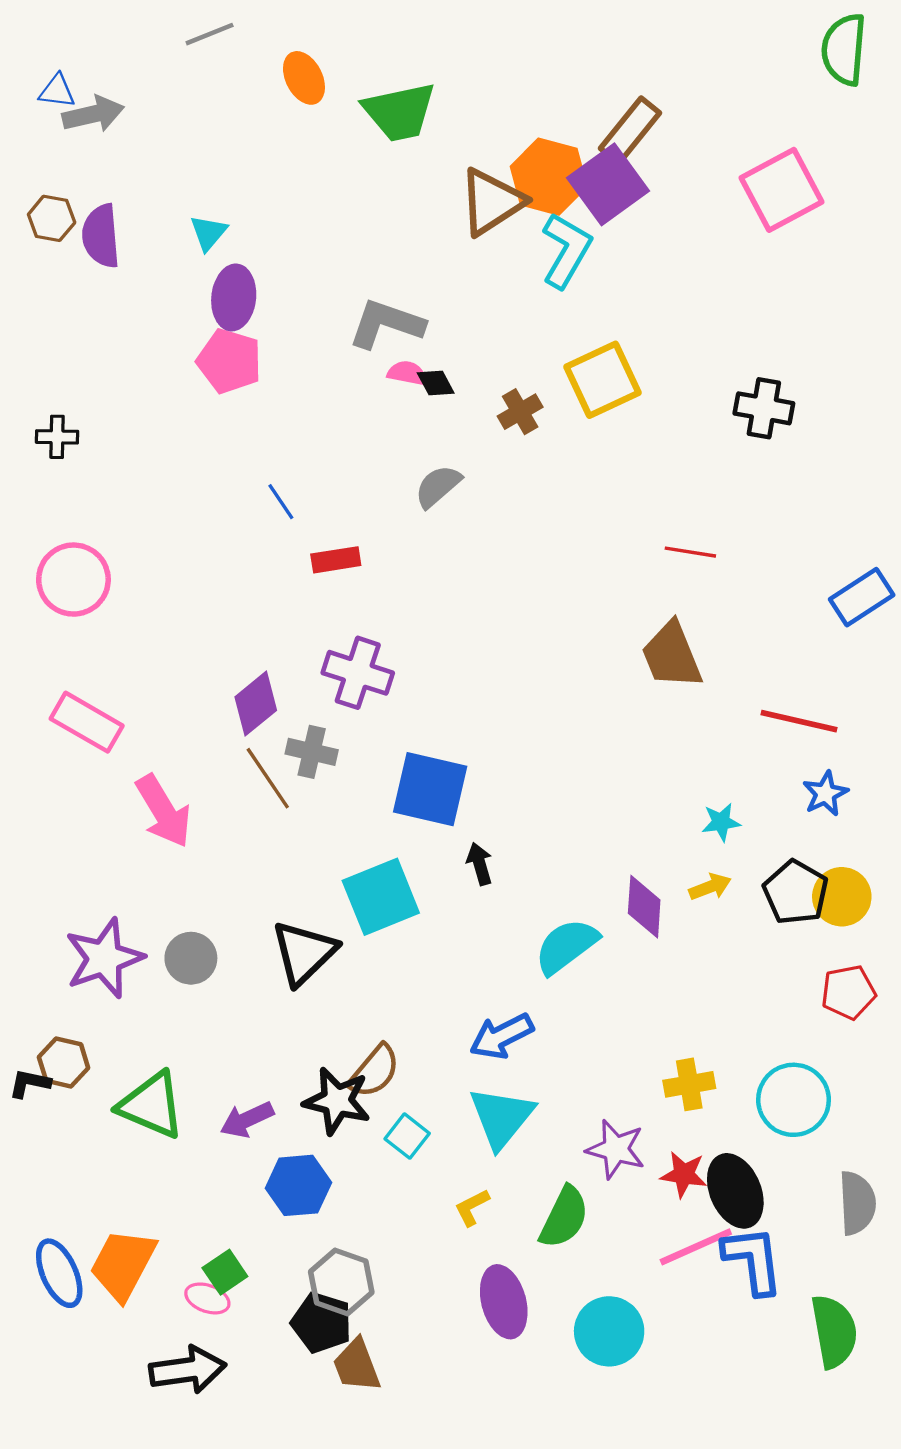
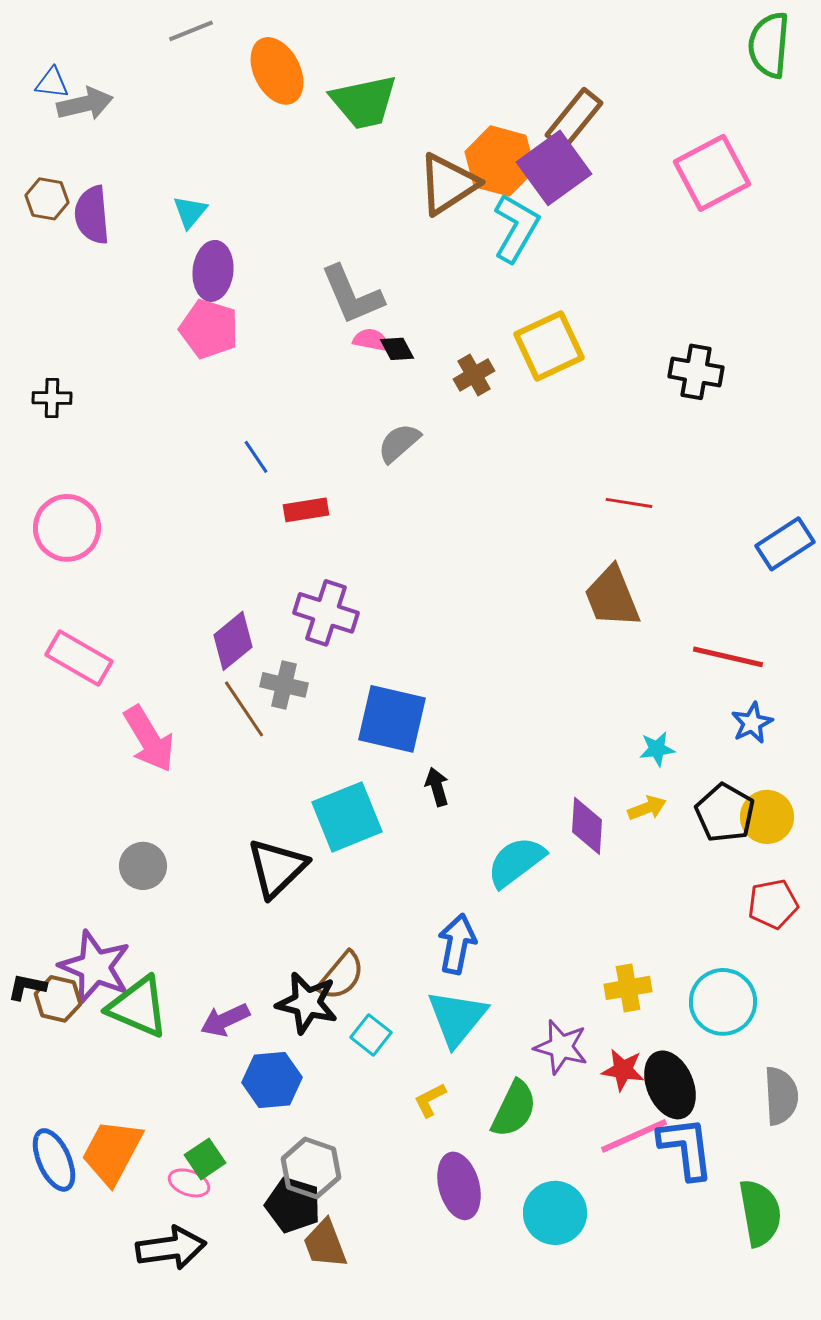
orange ellipse: (304, 78) -> (277, 71), size x1.4
gray L-shape: (386, 324) -> (352, 295), turned -132
purple star: (104, 958) -> (95, 967), moved, turned -30
gray circle: (191, 958) -> (143, 866), moved
blue arrow: (502, 1036) -> (457, 944), turned 128
brown hexagon: (64, 1062) -> (58, 999), moved

